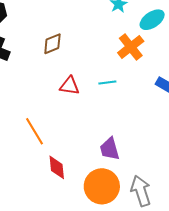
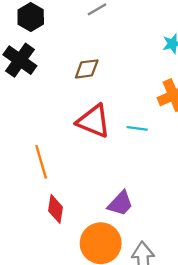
red triangle: (69, 86) -> (94, 121), size x1.5
purple trapezoid: (110, 149) -> (120, 203), turned -135

